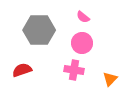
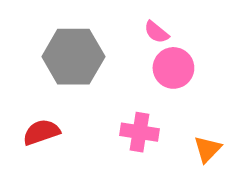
pink circle: (82, 43) -> (173, 68), moved

